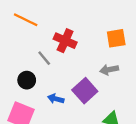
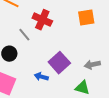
gray arrow: (109, 70) -> (92, 65), moved
blue arrow: (56, 99) -> (41, 77), moved

